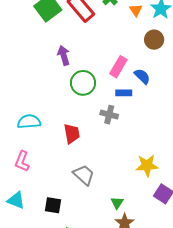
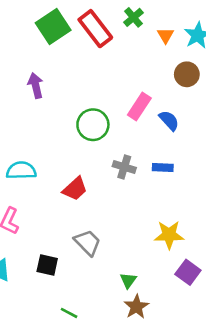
purple arrow: (64, 55) -> (36, 86), moved
blue rectangle: (124, 93) -> (163, 167), moved
red trapezoid: (72, 134) -> (75, 189), turned 55
black square: (53, 205) -> (47, 265), moved

